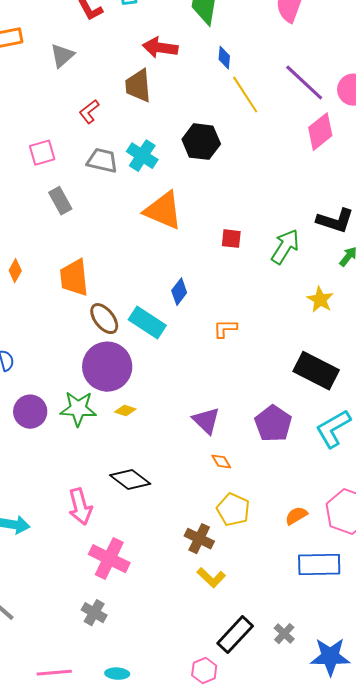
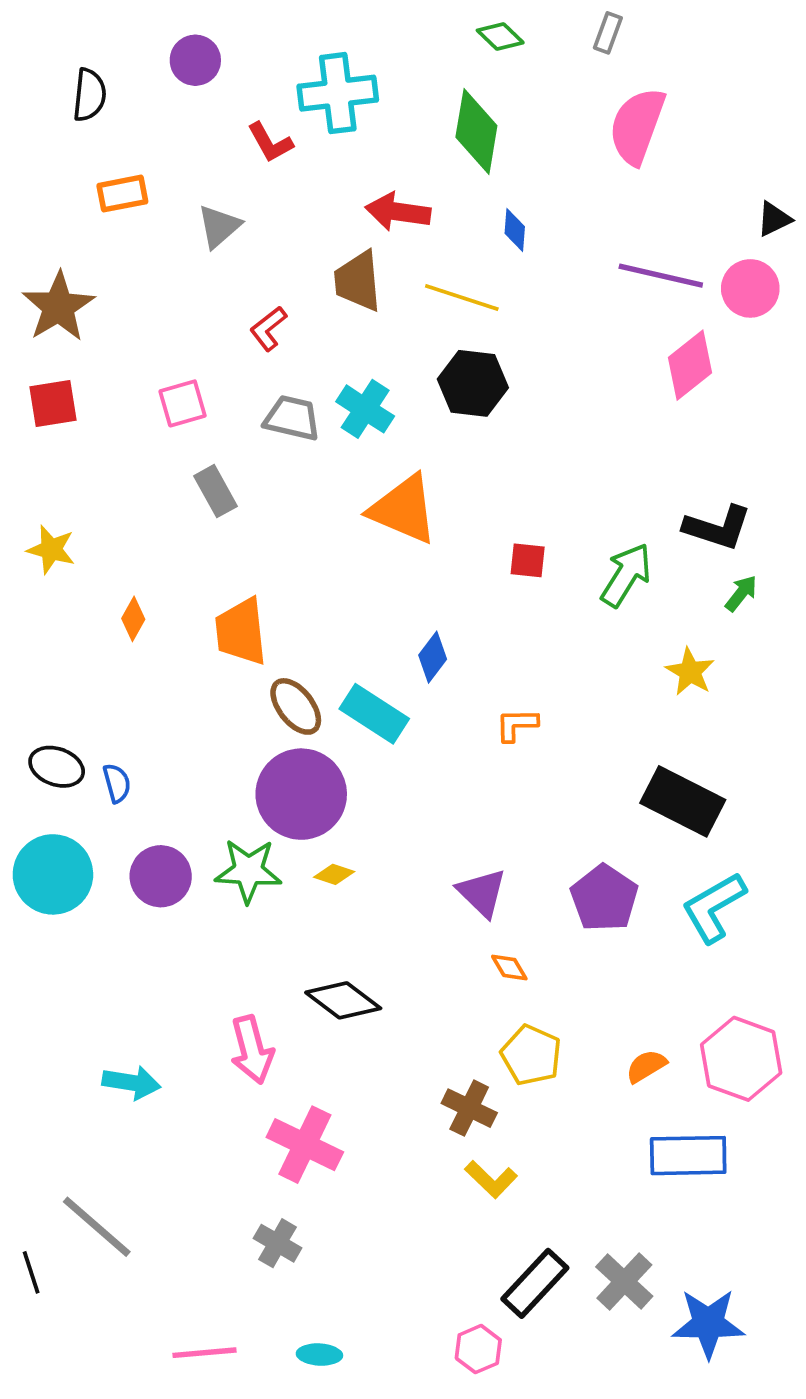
purple line: (304, 83) -> (661, 276), turned -30
yellow line: (245, 95) -> (462, 298), moved, turned -39
gray cross: (284, 634) -> (624, 1282), size x1.5

